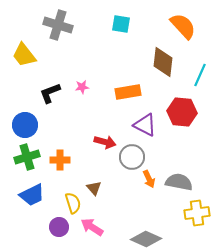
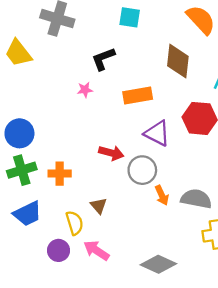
black L-shape: (50, 93) -> (103, 59), moved

